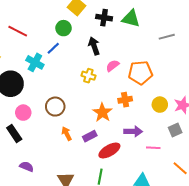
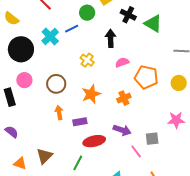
yellow cross: (88, 76) -> (87, 60), moved
orange cross: (125, 100) -> (124, 98), turned -32
yellow circle: (160, 105) -> (179, 83), moved
orange star: (102, 113) -> (91, 94), moved
gray square: (175, 130) -> (152, 139), moved
pink line: (153, 148) -> (136, 151), turned 32

